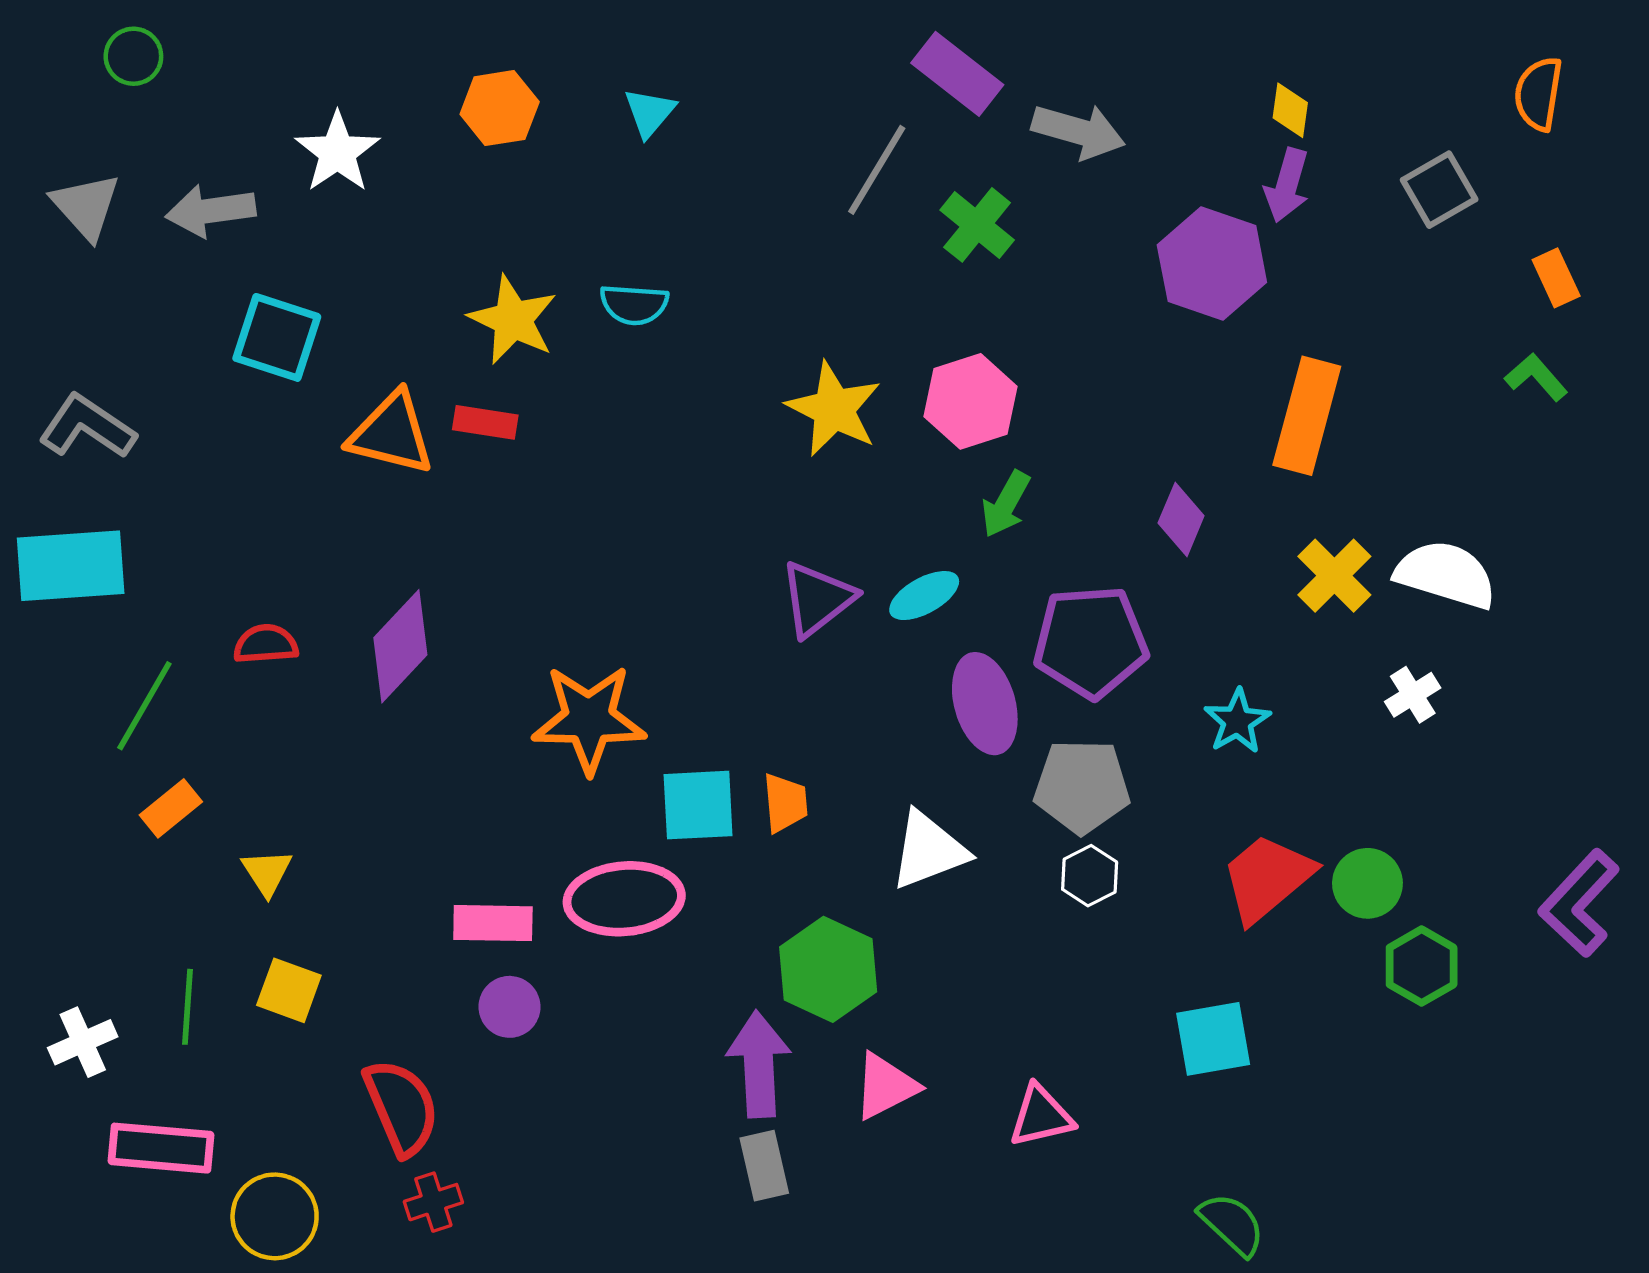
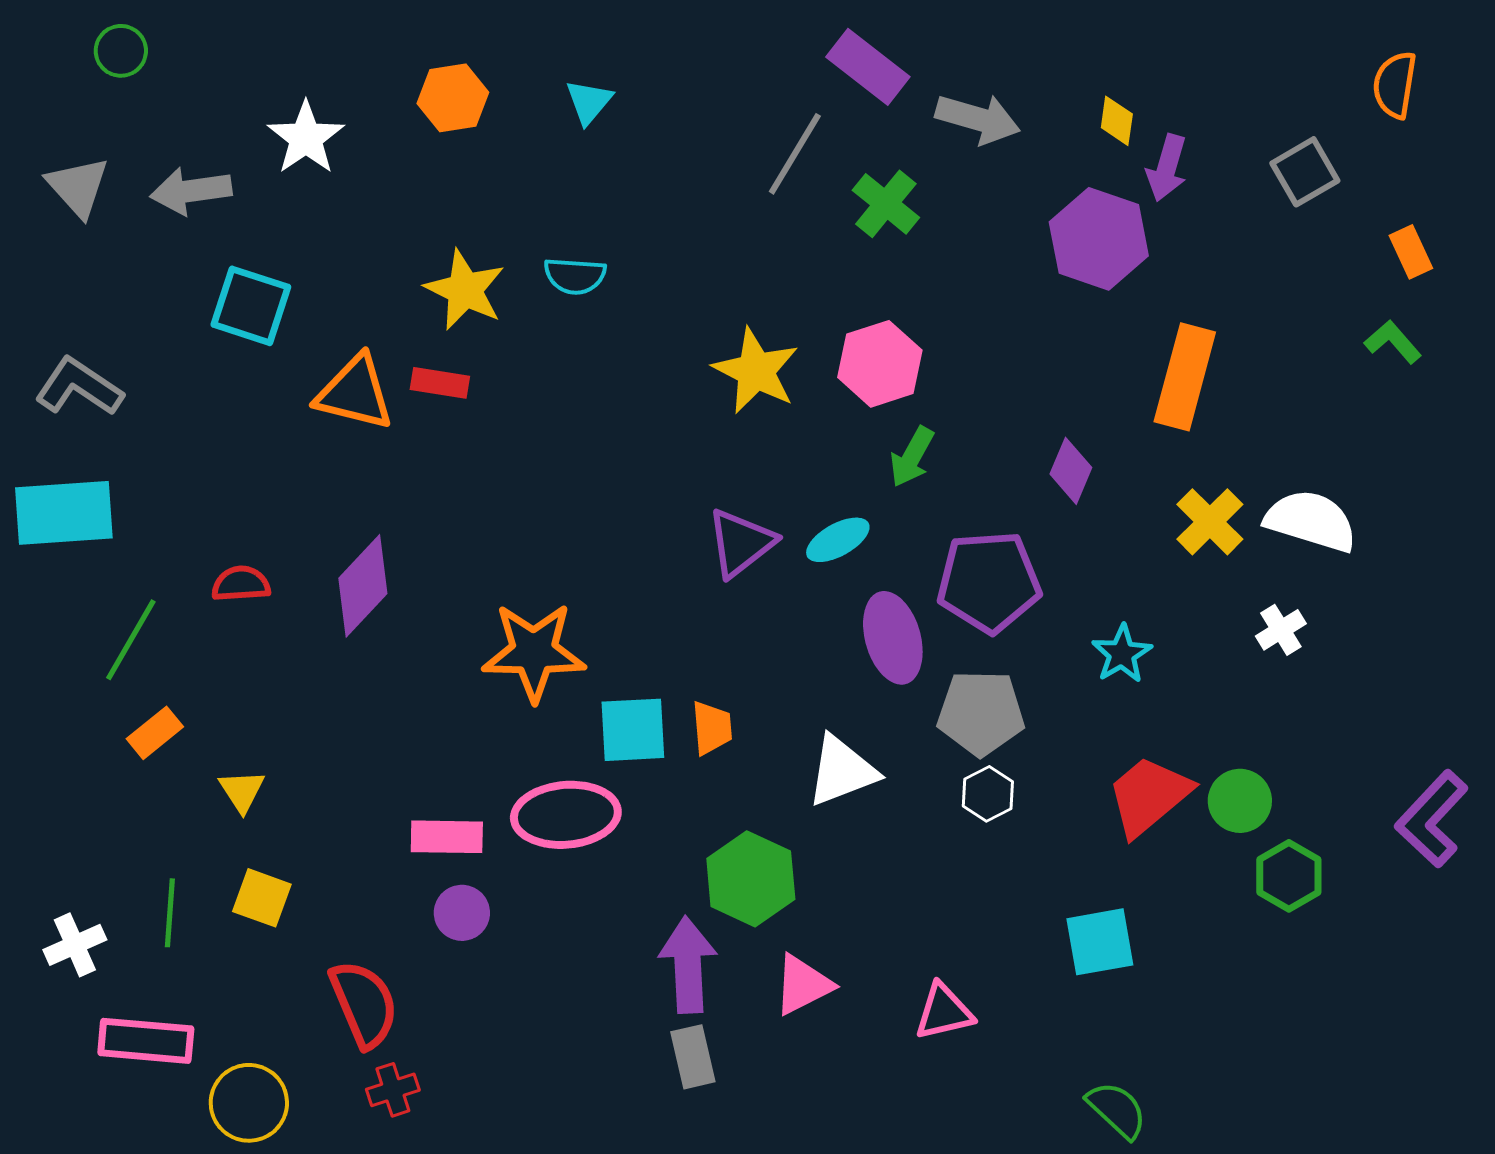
yellow diamond: (1290, 110) -> (1117, 121), moved

